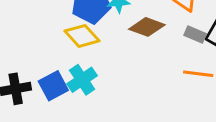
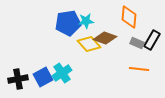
yellow diamond: (82, 36) -> (89, 44), moved

